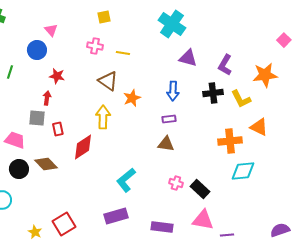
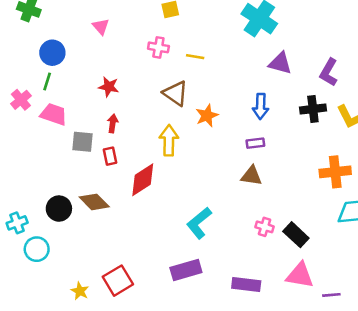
blue circle: (37, 50) -> (52, 53), moved
red arrow: (47, 98) -> (113, 123), moved
pink trapezoid: (15, 140) -> (54, 114), moved

